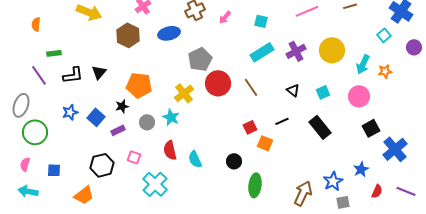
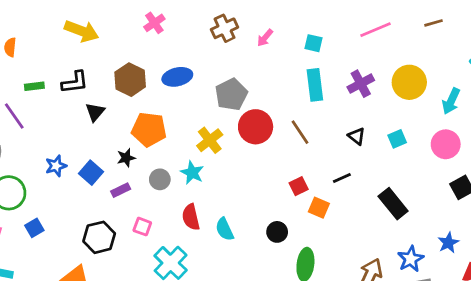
blue ellipse: (169, 33) -> (177, 77), moved
brown hexagon: (128, 35) -> (130, 80), moved
cyan rectangle: (262, 52) -> (315, 85), turned -65
black L-shape: (73, 75) -> (75, 82), moved
black rectangle: (320, 127) -> (393, 204), moved
blue square: (54, 170) -> (34, 228), moved, turned -32

